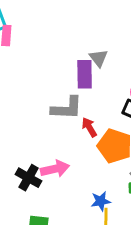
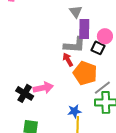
purple rectangle: (85, 74) -> (84, 29), moved
gray L-shape: (67, 108) -> (75, 45), moved

